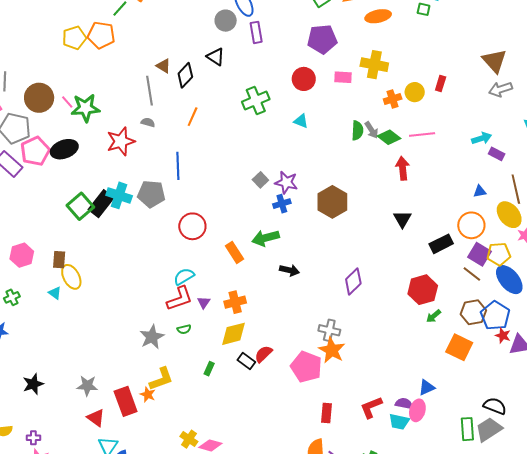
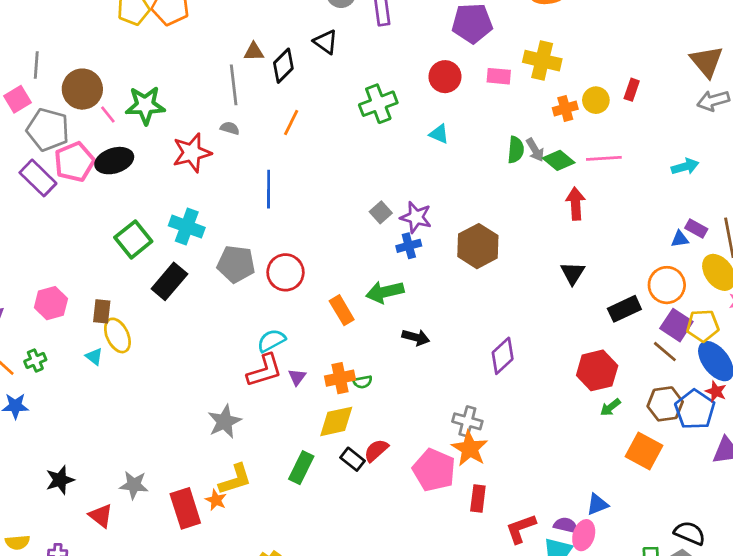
brown triangle: (163, 66) -> (254, 52), turned -35
pink line: (67, 102) -> (108, 115), moved
purple rectangle: (497, 154) -> (696, 229), moved
gray pentagon: (151, 194) -> (236, 264), moved
black rectangle: (101, 204) -> (169, 281), moved
green semicircle: (184, 329) -> (363, 382), moved
red star: (503, 336) -> (716, 391), moved
green rectangle: (209, 369) -> (301, 468), size x1.6
red rectangle: (327, 413) -> (478, 499), moved
red triangle: (96, 418) -> (101, 516), moved

